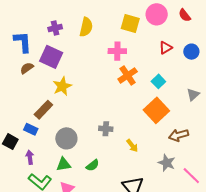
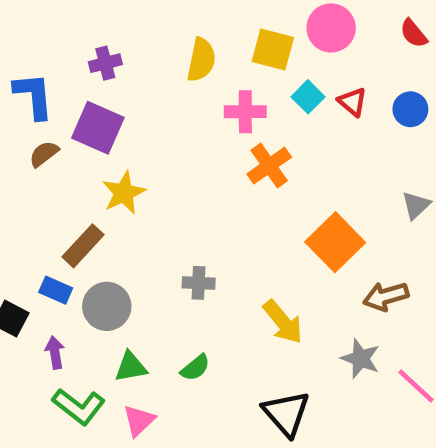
red semicircle: (185, 15) -> (414, 33), moved
yellow semicircle: (86, 27) -> (201, 60), moved
red triangle: (166, 48) -> (352, 102), turned -48
cyan square: (158, 81) -> (308, 97), moved
gray cross: (106, 129) -> (199, 283), moved
gray circle: (66, 138) -> (107, 306), moved
yellow arrow: (132, 146) -> (283, 322), size x1.5

